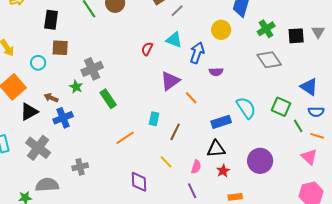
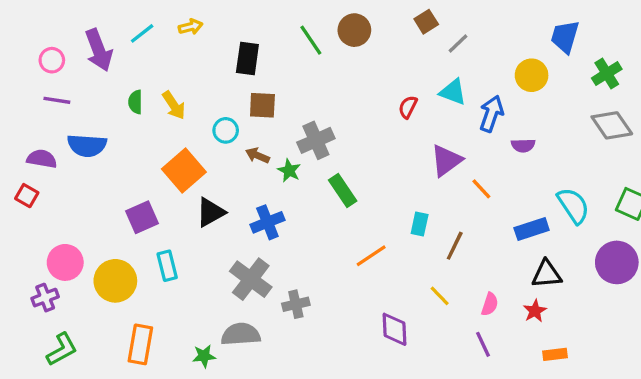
brown arrow: (51, 98) -> (257, 155), moved
gray cross: (38, 148) -> (251, 279), moved
black triangle: (216, 149) -> (547, 274), moved
purple circle: (260, 161) -> (617, 262), moved

